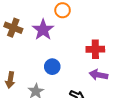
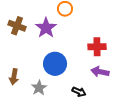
blue circle: (52, 67) -> (55, 64), size x1.5

